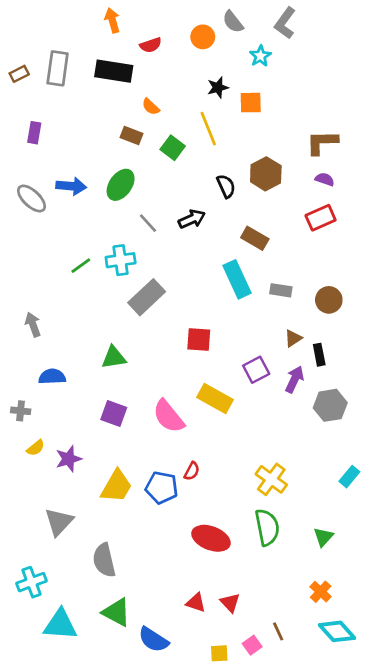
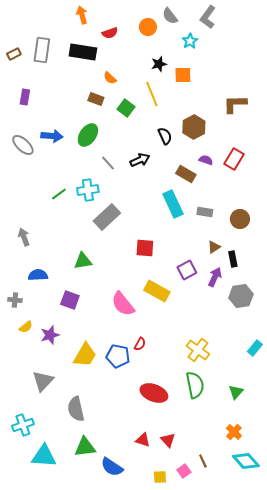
purple semicircle: (325, 179) -> (206, 160), moved
red rectangle: (321, 218) -> (234, 159), turned -35
purple square: (114, 414) -> (70, 300), moved
green triangle: (116, 612) -> (85, 447), turned -35

